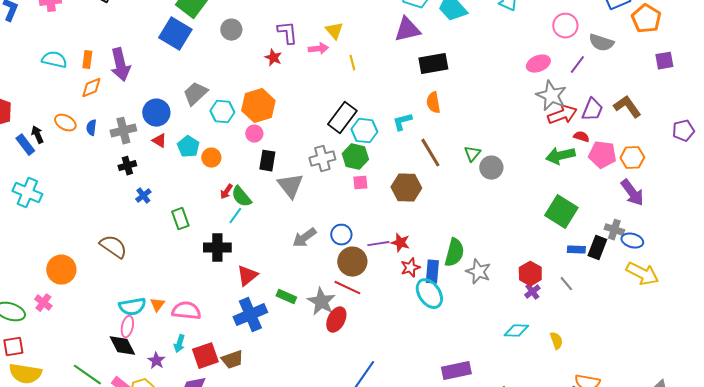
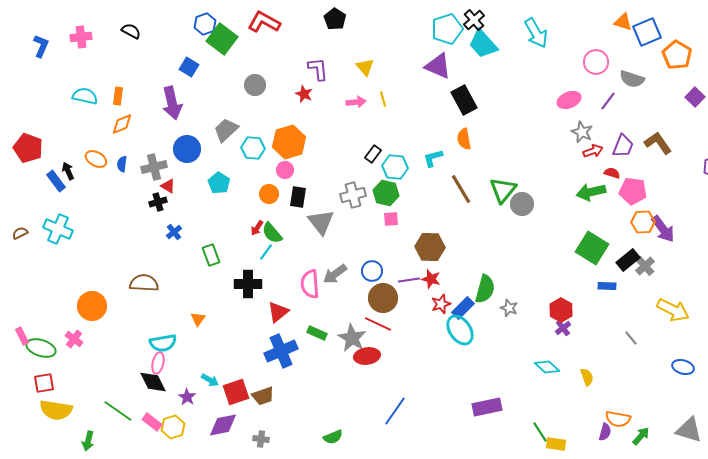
gray circle: (231, 30) -> (255, 85), moved
purple triangle: (407, 30) -> (438, 66), turned 36
blue square: (175, 34) -> (189, 67), moved, size x0.6
pink arrow: (318, 49) -> (356, 102), moved
purple square: (664, 61) -> (695, 97), turned -36
black rectangle: (433, 64) -> (464, 100), turned 72
purple arrow: (120, 65) -> (172, 103), moved
gray star: (551, 96) -> (582, 132), size x0.7
red arrow: (562, 115) -> (593, 151), size x0.7
black rectangle: (342, 118) -> (373, 154), size x0.6
red triangle: (159, 141) -> (168, 186), moved
green triangle: (472, 154) -> (503, 190), size x1.6
orange circle: (211, 158) -> (269, 194), moved
orange hexagon: (632, 158) -> (643, 222), moved
brown hexagon: (406, 188) -> (430, 247), moved
gray cross: (614, 230) -> (645, 266), turned 30
blue ellipse: (632, 241) -> (683, 367), moved
brown semicircle: (113, 247) -> (144, 283), turned -32
black rectangle: (597, 248) -> (628, 260), moved, turned 30
blue rectangle: (432, 272) -> (463, 308), turned 40
gray star: (478, 272) -> (509, 308), size x0.7
gray line: (566, 284) -> (631, 338), moved
orange triangle: (157, 305) -> (198, 319), moved
pink semicircle: (186, 311) -> (310, 284), moved, turned -100
red ellipse: (336, 320) -> (367, 356), turned 55
cyan diamond: (516, 331) -> (547, 367), turned 40
cyan arrow: (179, 344) -> (210, 380), turned -78

